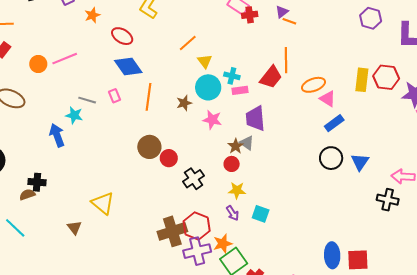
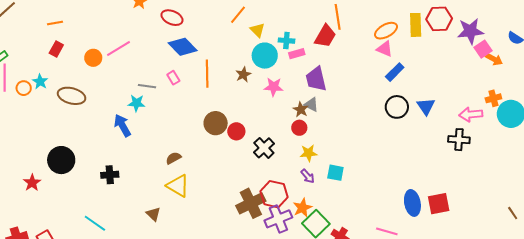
orange ellipse: (314, 85) -> (386, 31), moved
brown semicircle: (27, 195) -> (173, 158), moved

